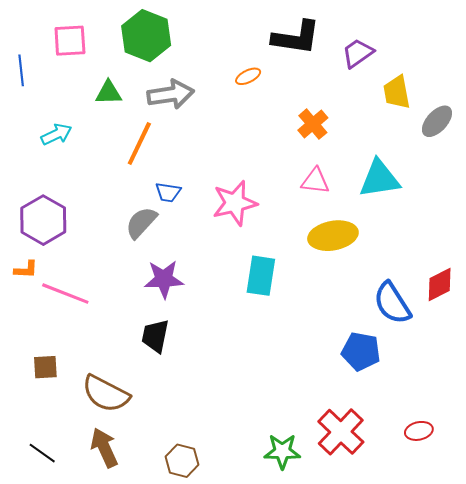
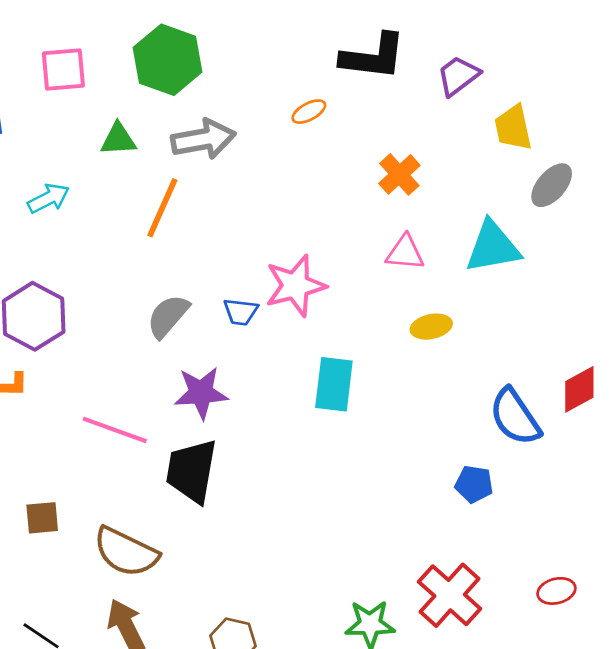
gray ellipse: (437, 121) -> (552, 185), moved
blue trapezoid: (168, 192) -> (241, 312), moved
yellow ellipse: (333, 236) -> (431, 327), size x0.6
pink line: (65, 294) -> (115, 430), moved
black trapezoid: (155, 336) -> (192, 471), size x1.4
blue pentagon: (361, 351) -> (474, 484), size x0.7

